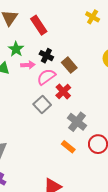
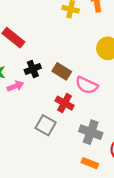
black cross: (46, 56) -> (33, 69), turned -32
pink semicircle: (46, 77) -> (87, 85), moved, turned -102

